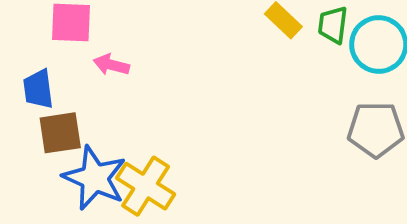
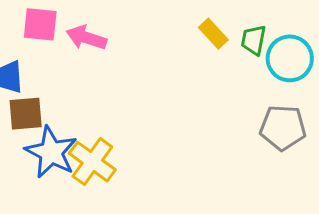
pink arrow: (111, 65) -> (86, 38), moved, size x1.4

